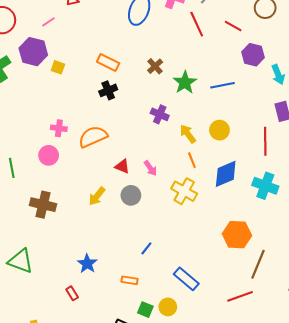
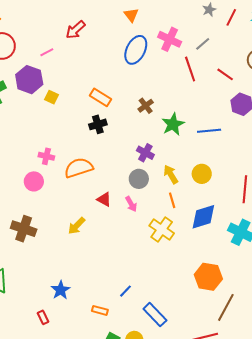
gray circle: (131, 195) -> (139, 179), moved
blue line: (146, 248) -> (126, 291), moved

